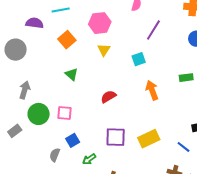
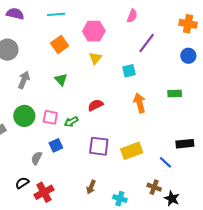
purple semicircle: (35, 23) -> (15, 14), moved
gray arrow: (25, 90) -> (24, 80), moved
green arrow: (89, 159) -> (71, 122), moved

